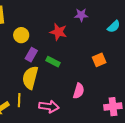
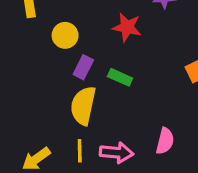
pink semicircle: (79, 91) -> (165, 141), moved
yellow line: (19, 100) -> (80, 151), moved

